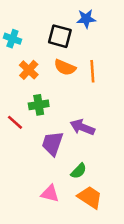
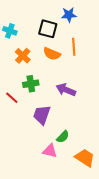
orange line: (92, 71) -> (74, 47), moved
purple arrow: (82, 127) -> (66, 90), moved
pink triangle: (50, 193) -> (50, 151), moved
orange trapezoid: (90, 197) -> (85, 158), moved

